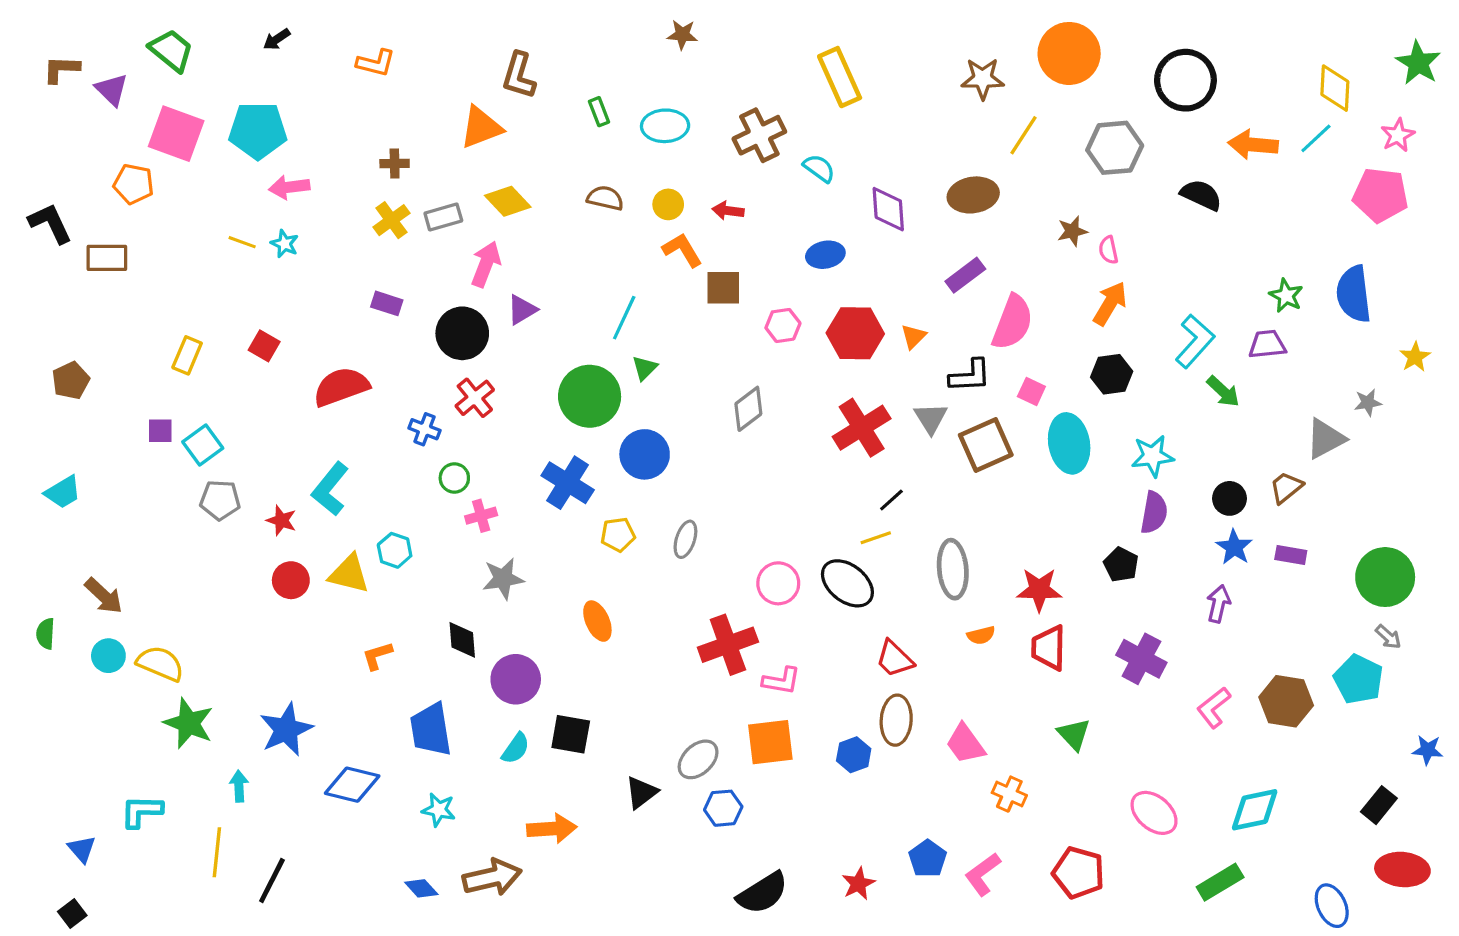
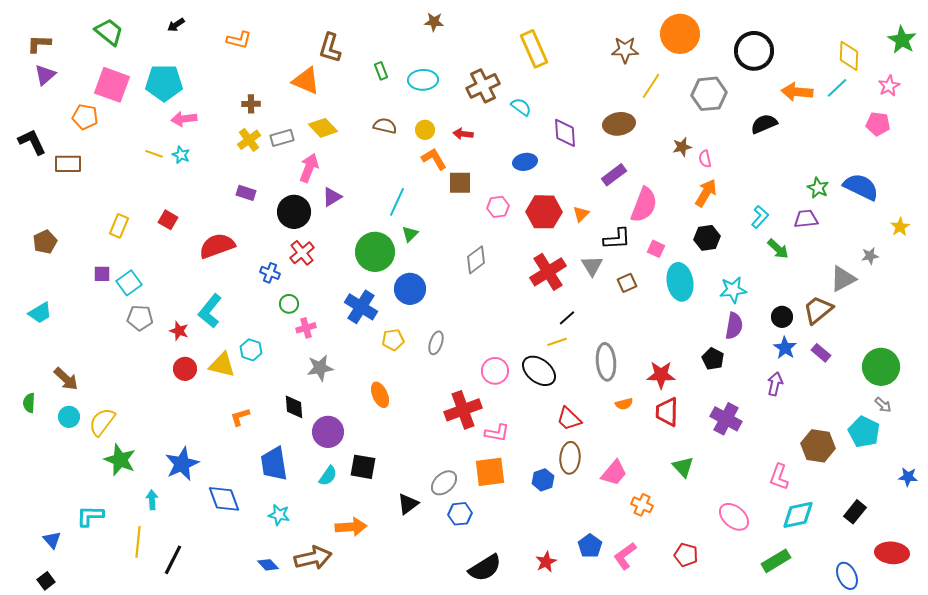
purple triangle: (112, 90) -> (45, 75), moved, turned 35
orange triangle: (481, 127) -> (306, 81), turned 44
black semicircle: (1201, 195) -> (764, 124), turned -48
pink pentagon: (1380, 195) -> (878, 124), size x0.7
blue semicircle: (1354, 294) -> (861, 187), turned 123
cyan L-shape: (1195, 341) -> (760, 217), size x0.7
brown square: (986, 445) -> (627, 283), size x0.6
brown trapezoid: (1286, 487) -> (818, 310), size x1.4
purple rectangle: (1291, 555) -> (821, 353), turned 30
yellow semicircle: (160, 664) -> (102, 422), turned -76
pink L-shape: (1214, 708) -> (779, 477), moved, turned -32
pink trapezoid: (965, 744) -> (614, 473), turned -104
blue diamond: (352, 785) -> (224, 499), turned 56
black rectangle: (1379, 805) -> (855, 512), moved
red pentagon: (1079, 873) -> (686, 555), size x0.7

